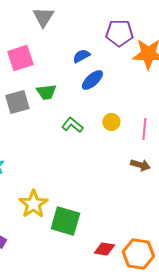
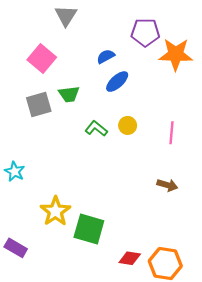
pink square: (20, 58) -> (42, 59), turned -32
yellow circle: (111, 122) -> (128, 125), moved
brown arrow: (140, 165) -> (167, 185), moved

